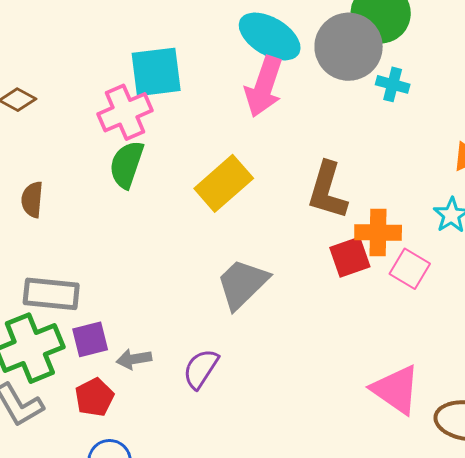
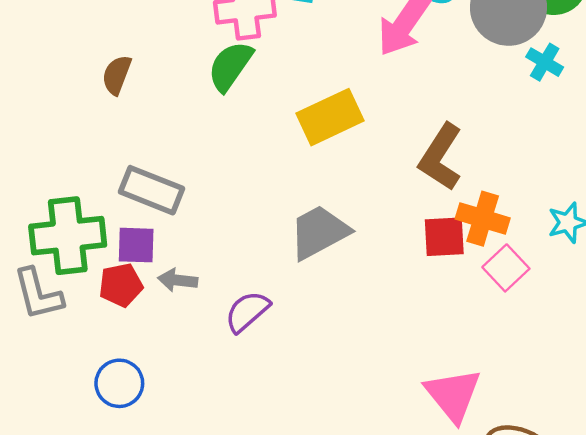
gray rectangle: (51, 294) -> (151, 190), moved
red pentagon: (94, 397) -> (121, 285), moved

